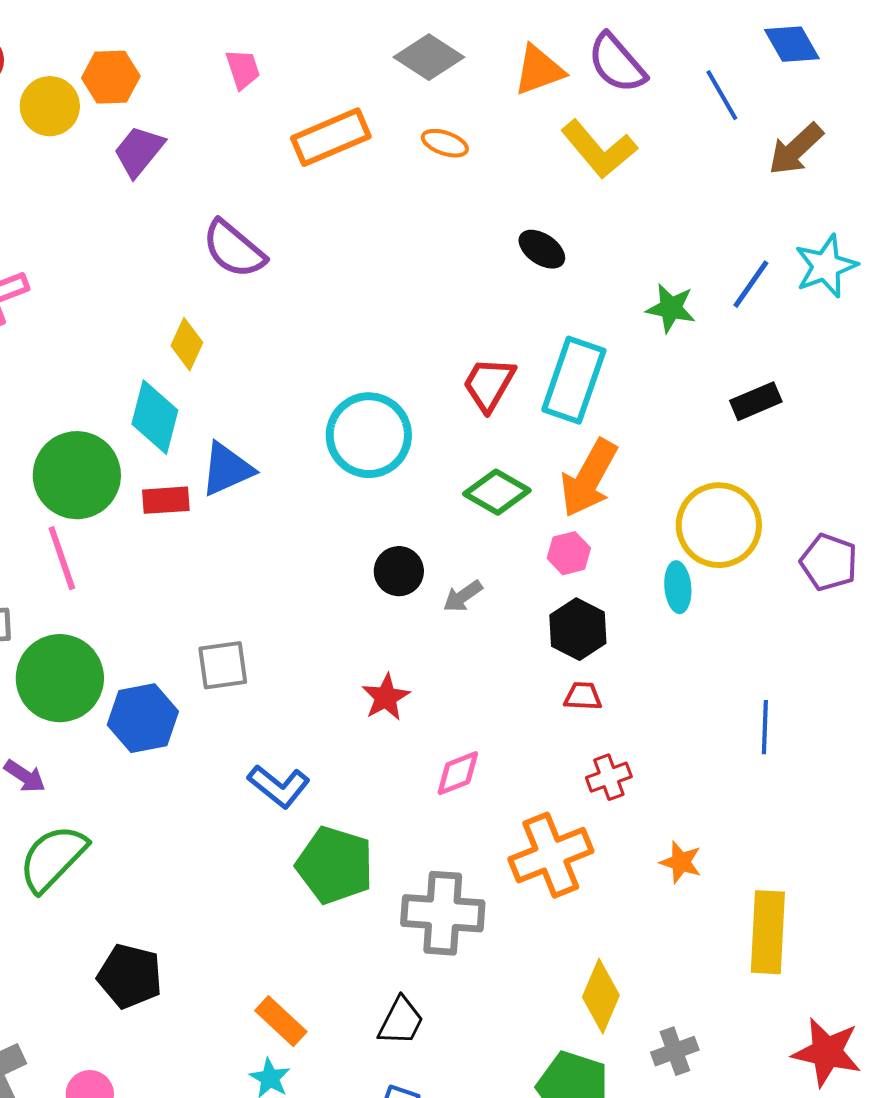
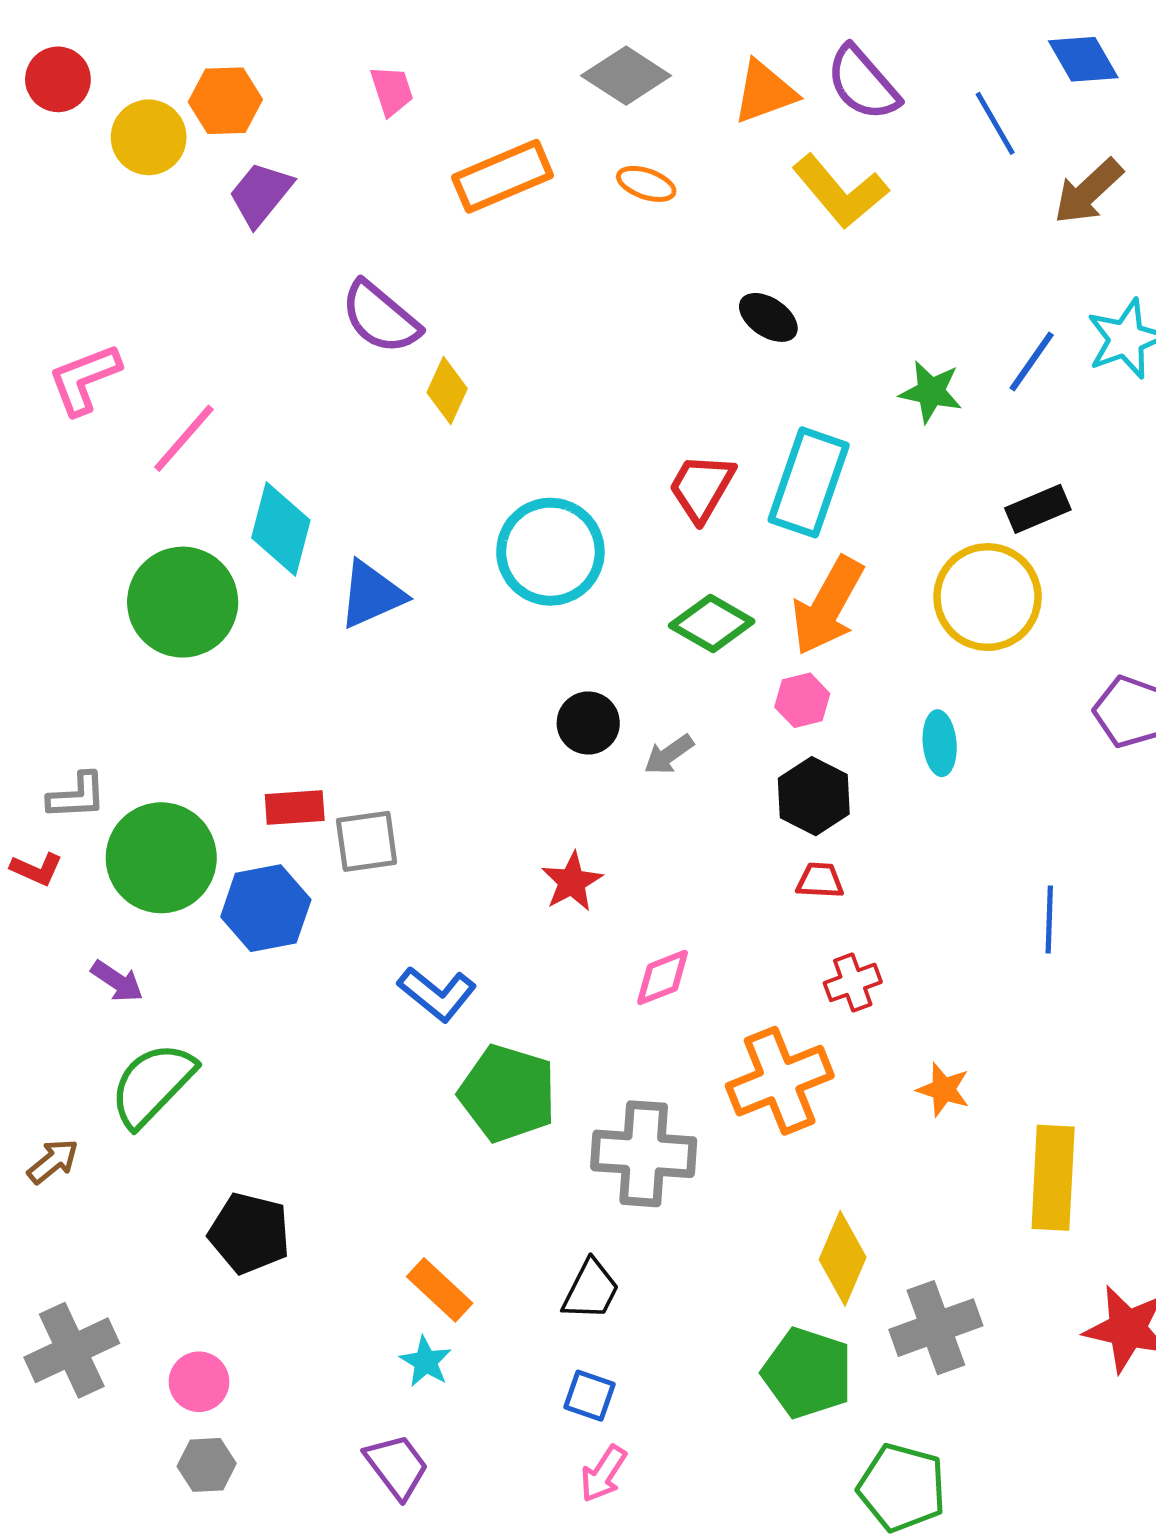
yellow diamond: (187, 344) -> (447, 390), moved
red rectangle: (166, 500) -> (295, 807), moved
yellow circle: (719, 525) -> (988, 597), moved
pink line: (62, 558) -> (184, 438), moved, turned 60
gray cross: (675, 1051) -> (936, 1328), size x1.5

